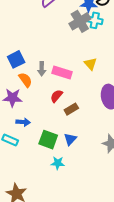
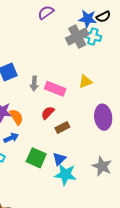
yellow triangle: (90, 64) -> (85, 82), turned 48
orange semicircle: (25, 80) -> (16, 117), moved
blue arrow: (23, 122) -> (11, 138), turned -32
cyan star: (58, 163) -> (65, 175), moved, size x1.5

